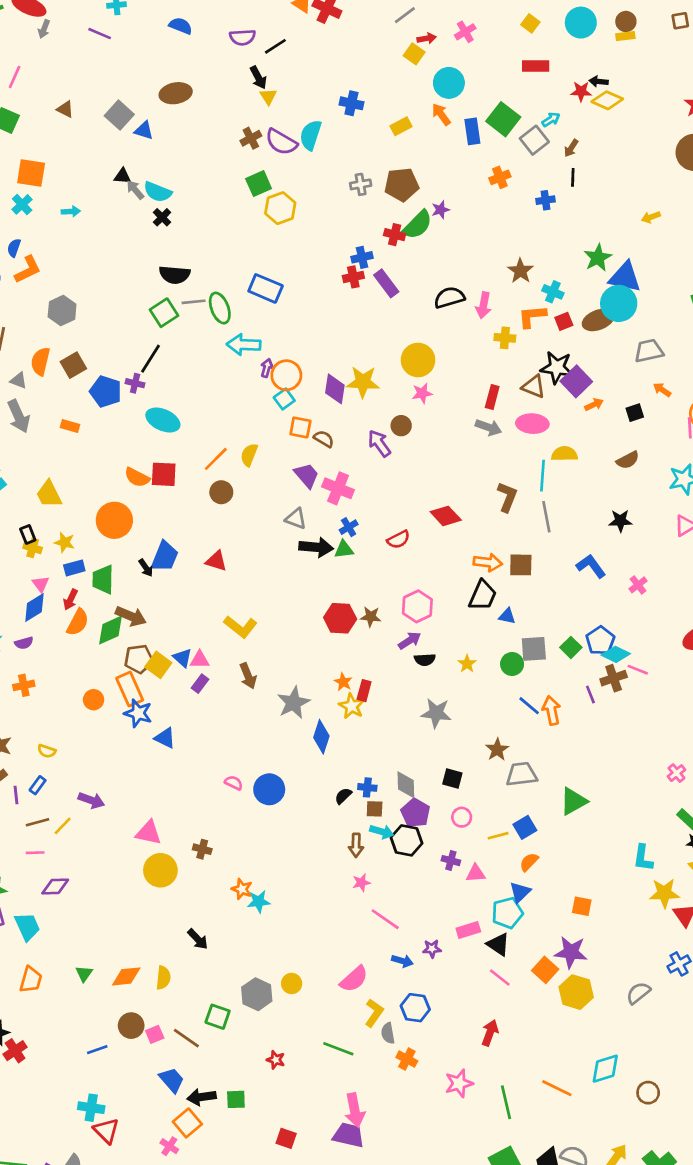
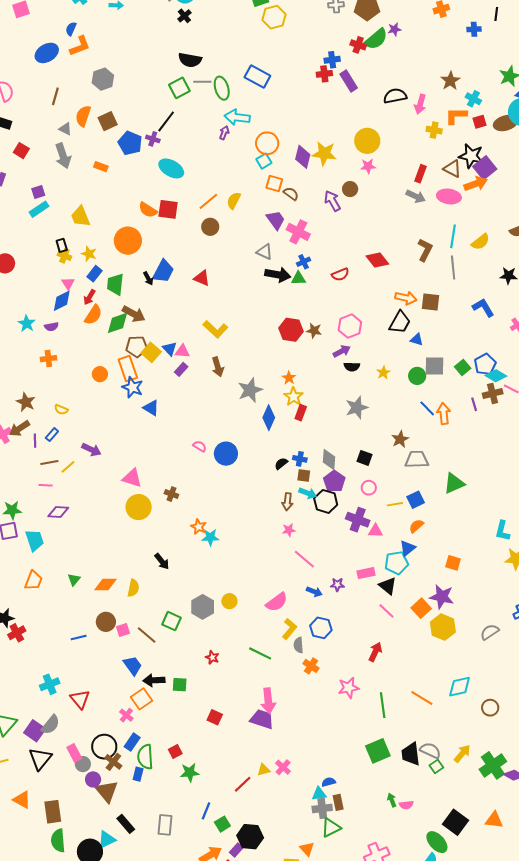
purple arrow: (267, 368) -> (224, 133), moved
orange arrow: (594, 405) -> (476, 184), moved, size x1.6
yellow semicircle: (564, 454) -> (480, 242), moved, turned 138
blue rectangle: (74, 568) -> (94, 274), turned -42
red rectangle: (364, 691) -> (301, 413), moved
gray star: (436, 713) -> (357, 408), turned -30
purple cross: (451, 861) -> (358, 520), size x1.6
cyan cross: (91, 1108) -> (50, 684), moved, turned -36

